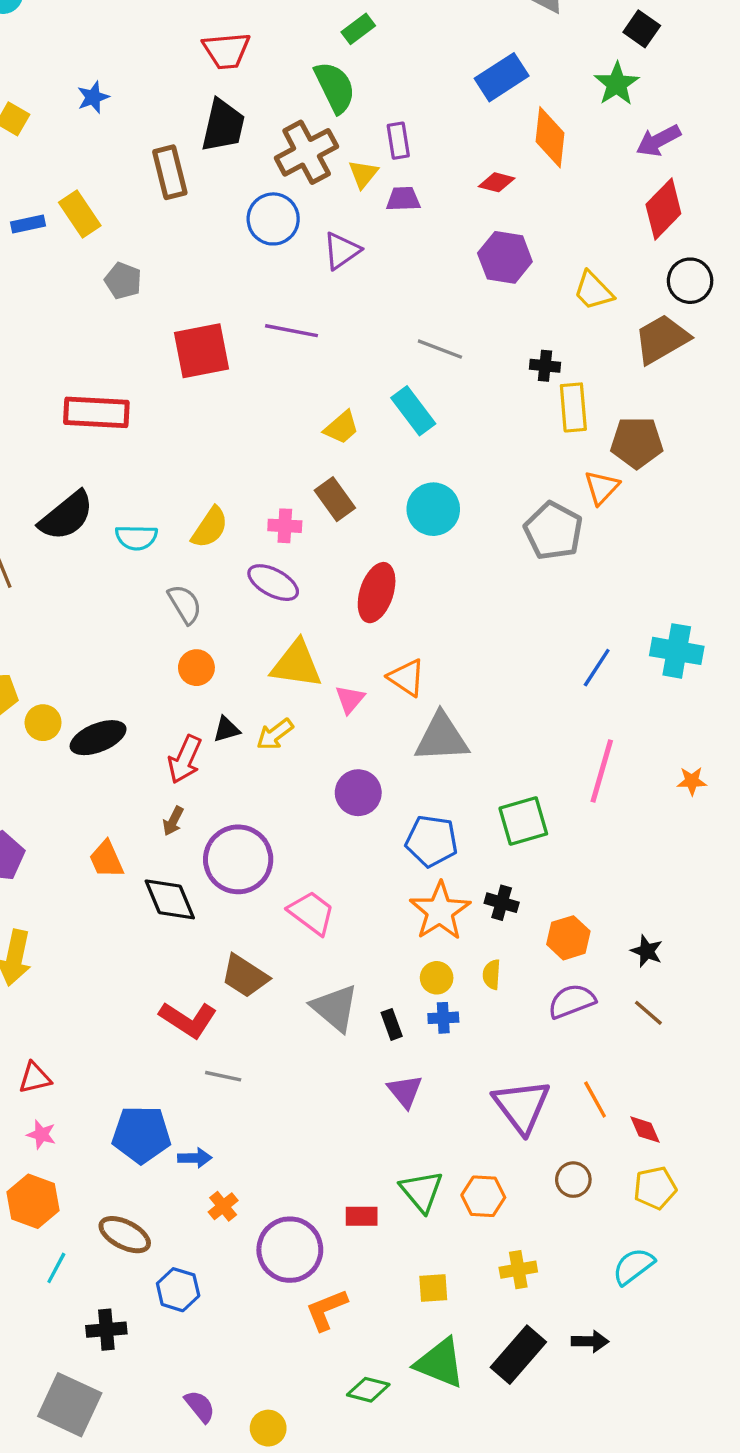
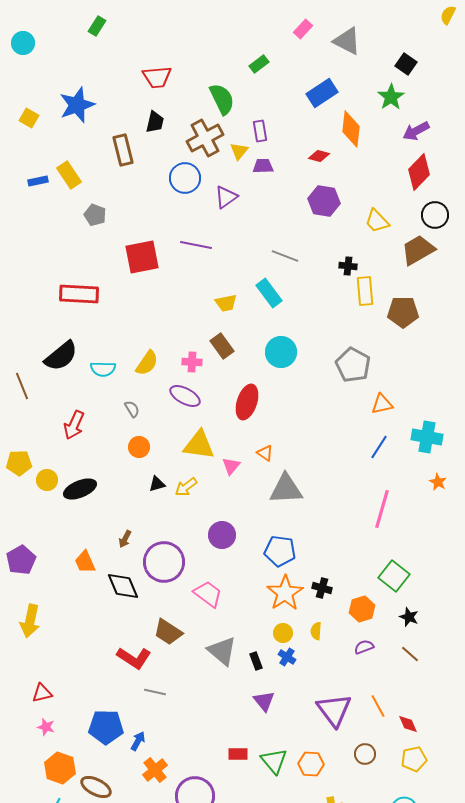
green rectangle: (358, 29) -> (259, 64), moved
blue star: (93, 97) -> (77, 105), size x1.8
black trapezoid: (223, 126) -> (155, 122), size x0.7
yellow trapezoid: (342, 427) -> (226, 303), turned 30
orange triangle: (602, 487) -> (382, 404), moved, turned 35
gray semicircle: (185, 604) -> (132, 409), size x0.7
orange triangle: (407, 678) -> (265, 453), size x0.7
red arrow: (185, 759) -> (74, 425), moved
orange star: (692, 781) -> (438, 482), moved, turned 30
purple circle: (358, 793) -> (222, 535), moved
green square: (523, 821) -> (394, 576), moved, turned -36
purple semicircle: (572, 1001) -> (364, 647), size x0.7
blue cross: (443, 1018) -> (287, 657), turned 36
blue arrow: (195, 1158) -> (138, 741), turned -60
orange hexagon: (33, 1201) -> (60, 768), moved
orange cross: (223, 1206) -> (155, 770), size x1.4
red rectangle: (362, 1216) -> (238, 754), moved

